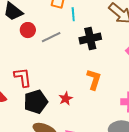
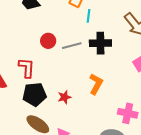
red circle: (28, 30) -> (48, 41), moved
gray line: (51, 37) -> (72, 46), moved

